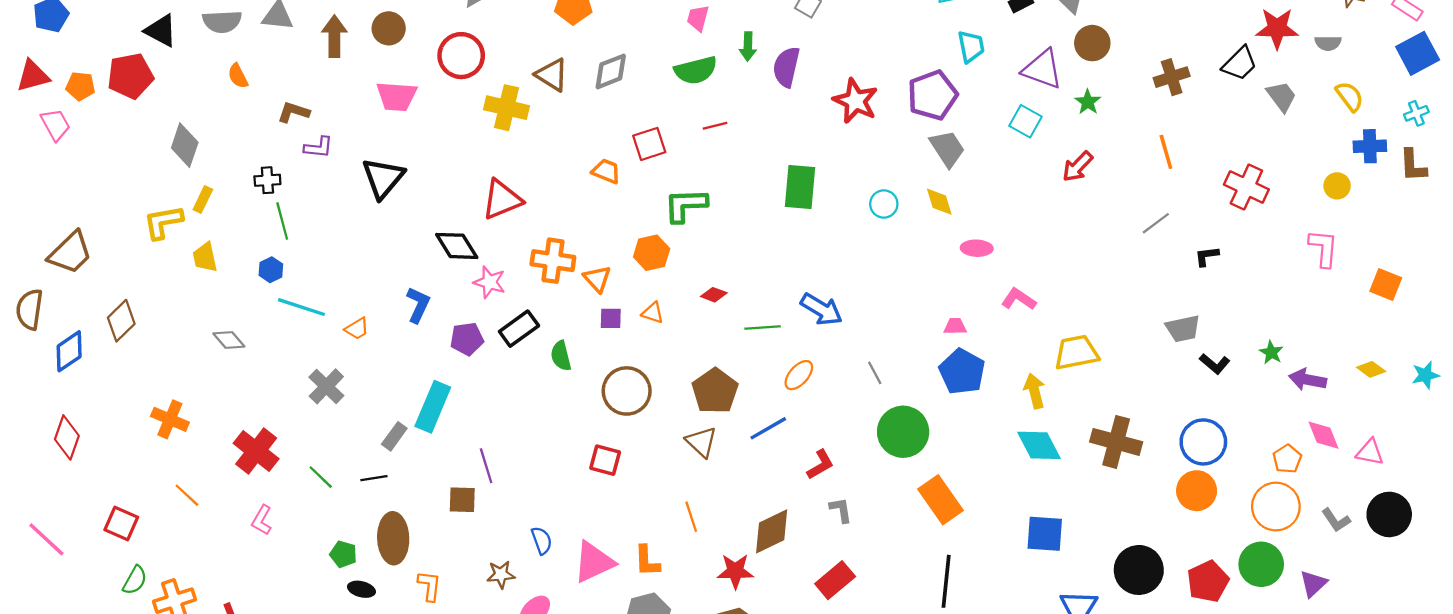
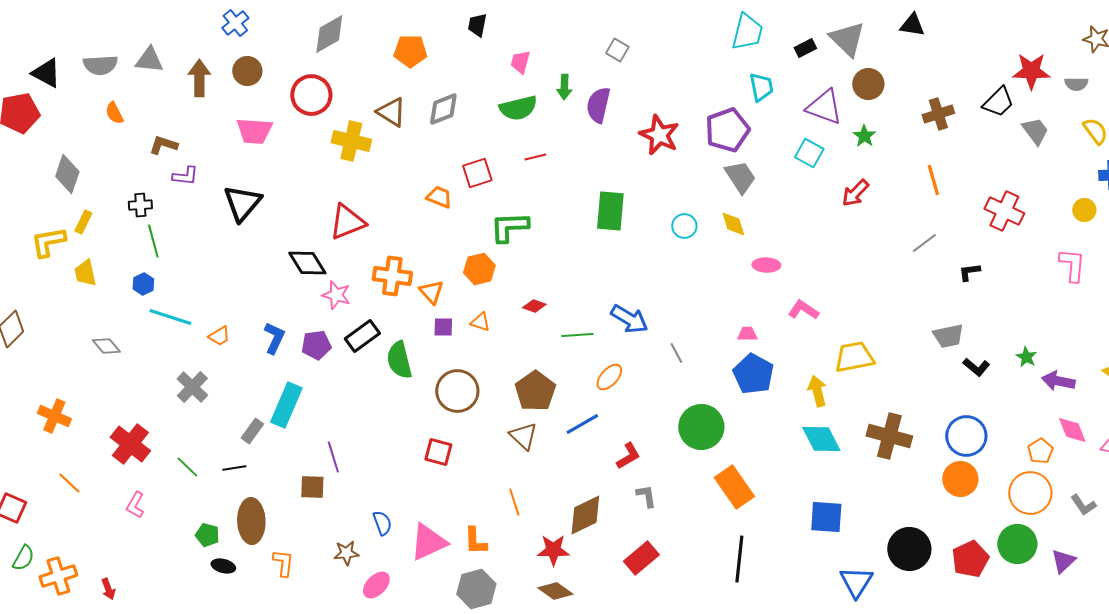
blue L-shape: (418, 305) -> (274, 338), moved
green semicircle: (561, 356) -> (399, 360), size x1.4
gray line: (875, 373) -> (676, 353), moved

